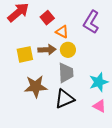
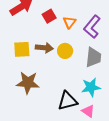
orange triangle: (62, 32) -> (69, 22), moved, turned 32
gray trapezoid: (66, 73) -> (93, 57), moved
black triangle: (65, 99) -> (68, 101), moved

